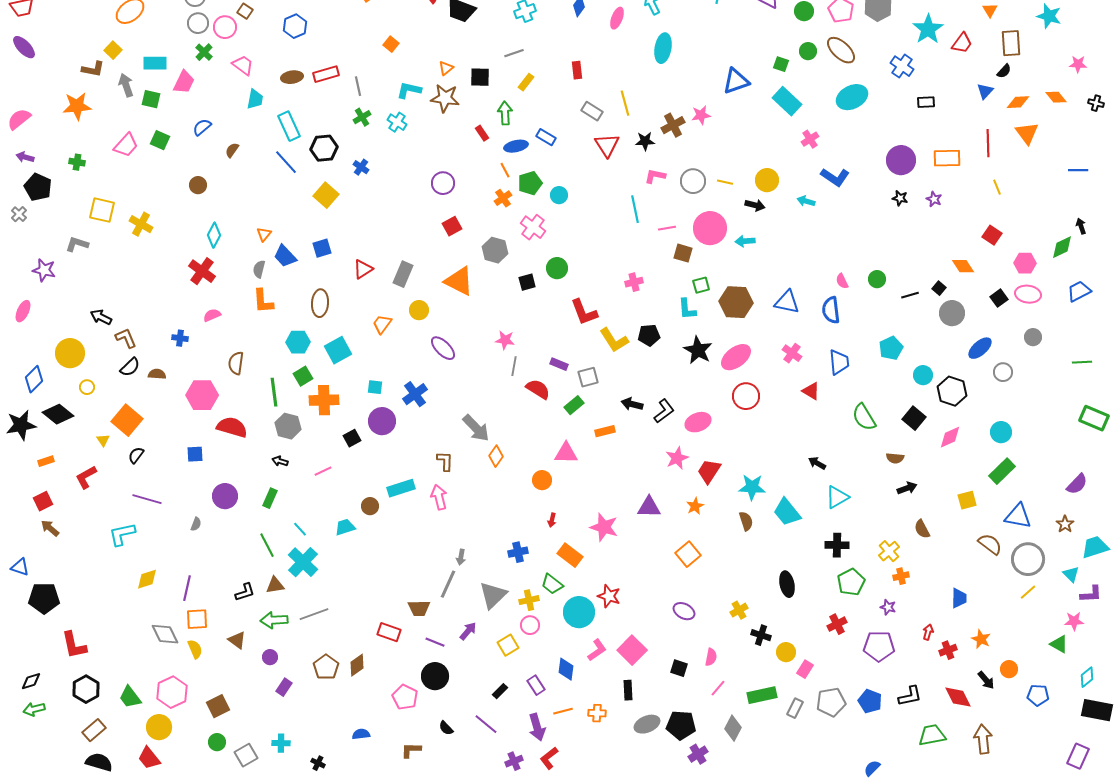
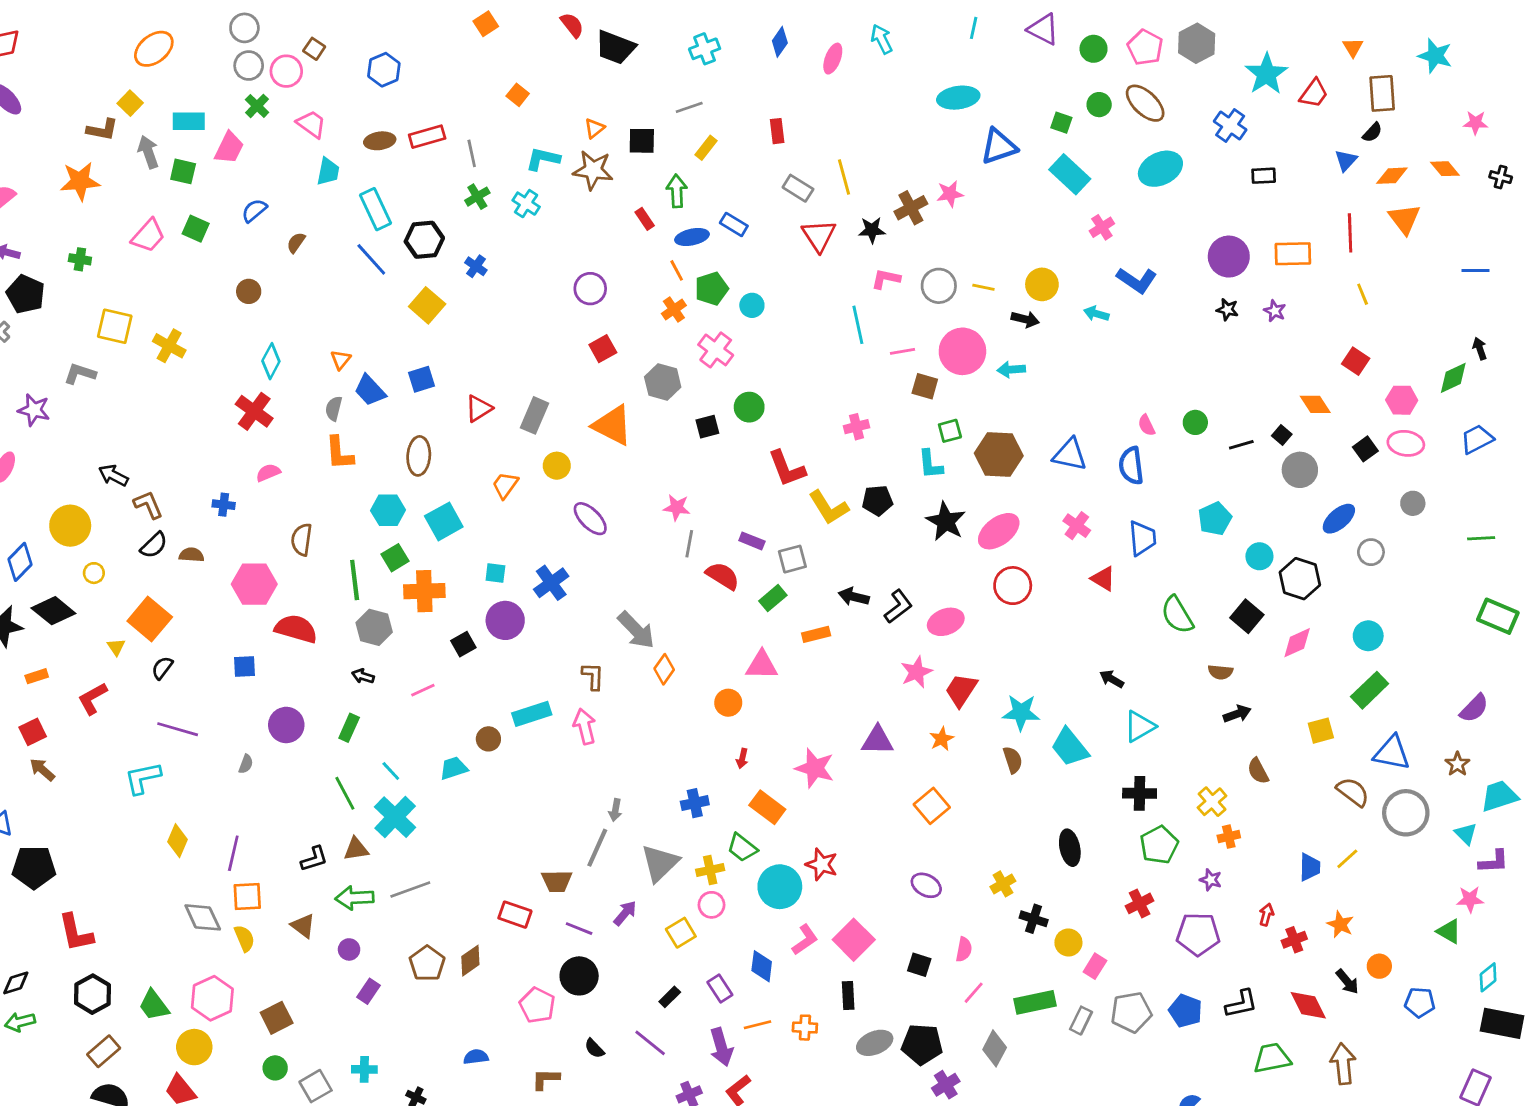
cyan ellipse: (663, 48) -> (958, 98), moved, turned 72
yellow diamond: (147, 579) -> (178, 841), turned -50
yellow line: (1028, 592) -> (1347, 859), moved

